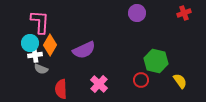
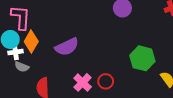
red circle: (141, 80) -> (106, 81), moved

